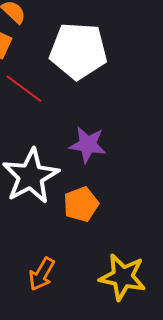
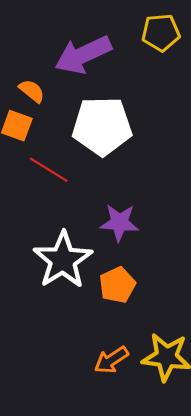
orange arrow: (42, 274) -> (111, 360), moved, turned 32

